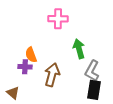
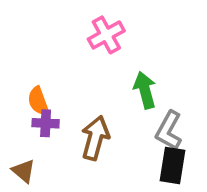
pink cross: (58, 19) -> (106, 35), turned -30
orange semicircle: (31, 55) -> (38, 101), moved

